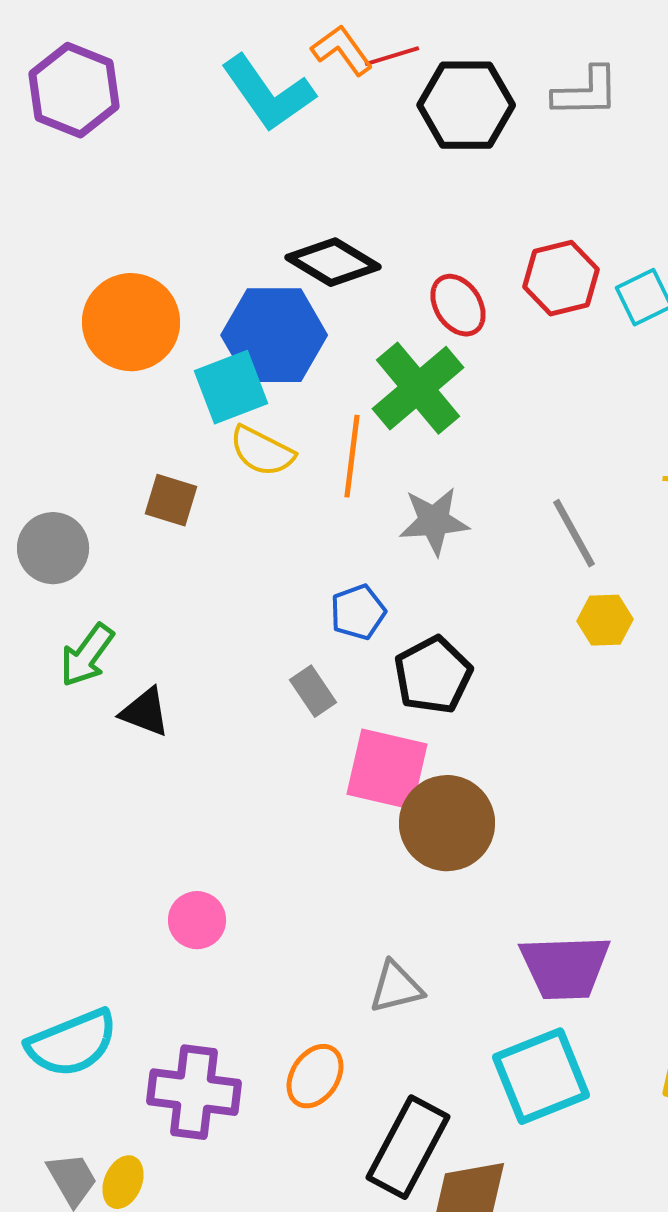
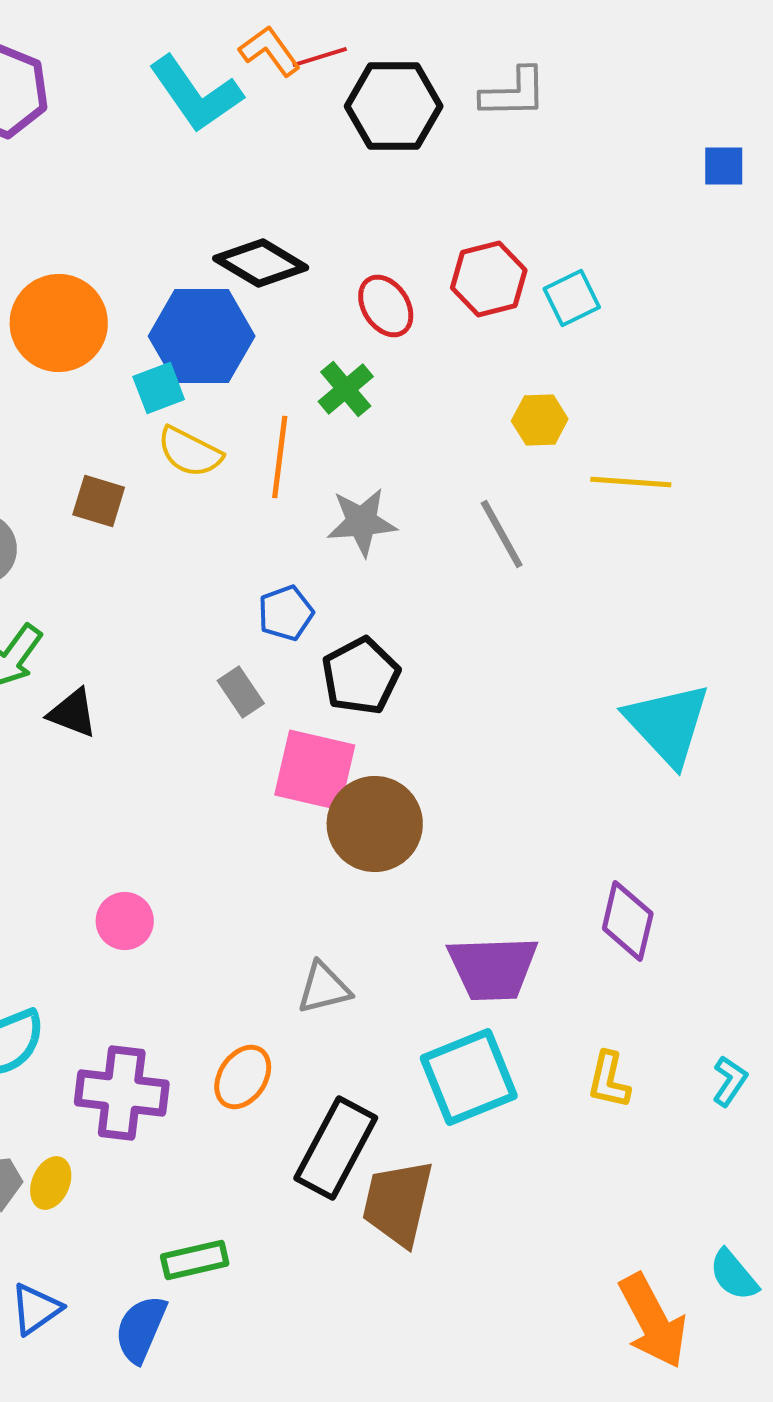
cyan square: (231, 387) -> (159, 388), size x0.7
green cross: (418, 388) -> (346, 389), size x0.6
yellow hexagon: (605, 620) -> (540, 420), moved

